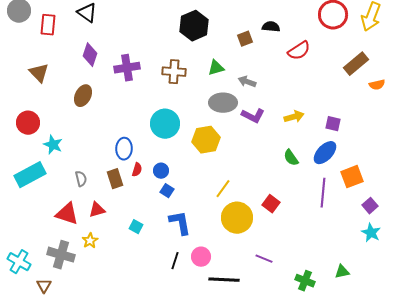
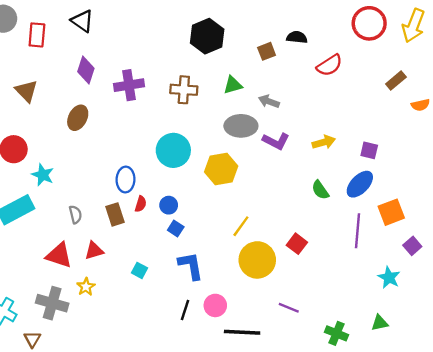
brown rectangle: (356, 64) -> (396, 80), size x0.7
cyan star: (371, 233) -> (389, 277), moved

